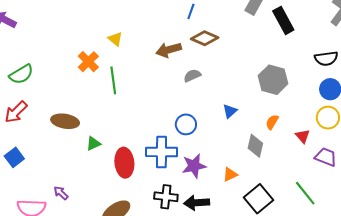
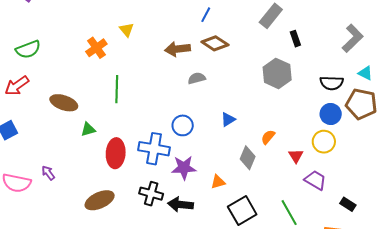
black rectangle: (283, 20) -> (295, 39), size x0.6
green line: (113, 80) -> (117, 89), moved
gray hexagon: (273, 80) -> (277, 73), moved

